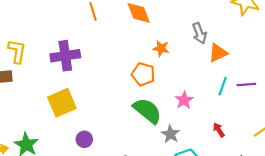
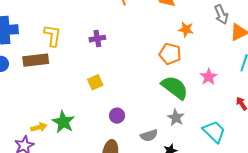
purple cross: (65, 56) -> (97, 39), size x0.6
yellow square: (62, 103) -> (95, 82), size x0.6
gray star: (170, 134) -> (176, 118), moved

